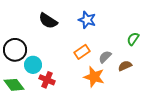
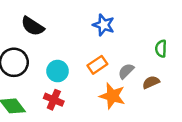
black semicircle: (48, 21) -> (33, 26), moved
green semicircle: (133, 39) -> (161, 49), turned -32
cyan circle: (33, 65) -> (58, 71), moved

